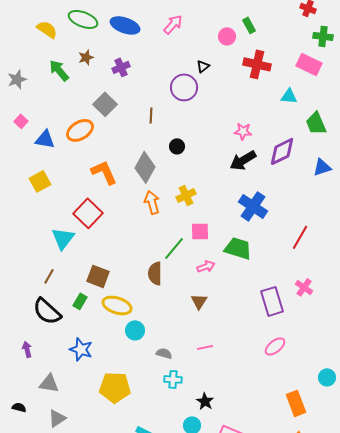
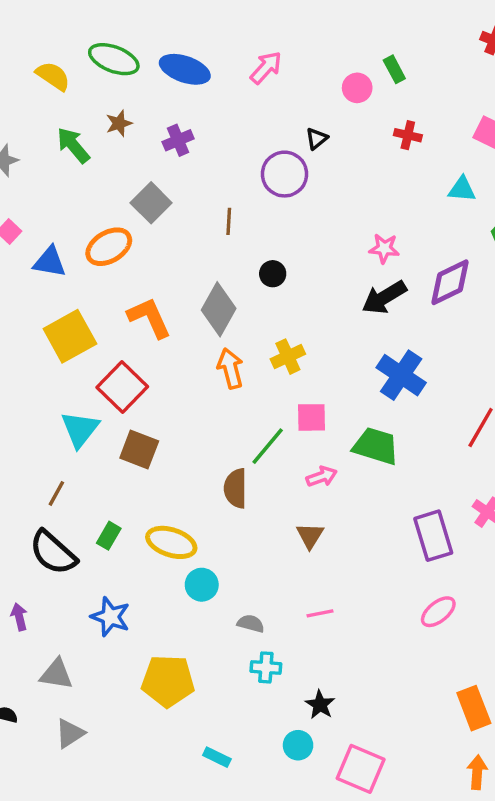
red cross: (257, 64) -> (408, 135), size x0.6
yellow square: (40, 181) -> (70, 336), moved, size x1.4
brown square: (98, 276) -> (139, 449), moved

